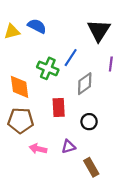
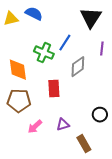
black circle: (89, 122) -> (100, 115), moved
pink arrow: (38, 149) -> (35, 127), turned -56

